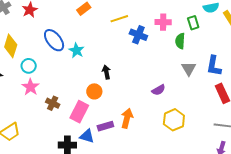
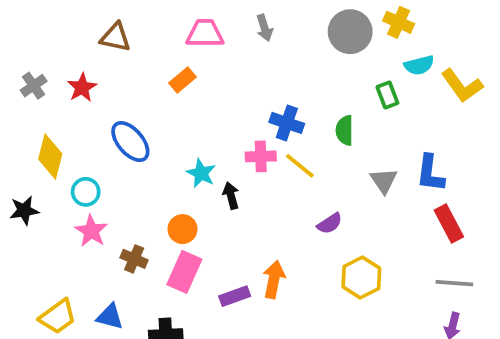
yellow line: (119, 19) -> (300, 166), moved, turned 60
pink cross: (163, 22) -> (261, 156), moved
green semicircle: (180, 41) -> (345, 130), moved
cyan star: (77, 50) -> (201, 173), moved
orange circle: (94, 91) -> (183, 229), moved
blue triangle: (87, 136) -> (110, 317), moved

